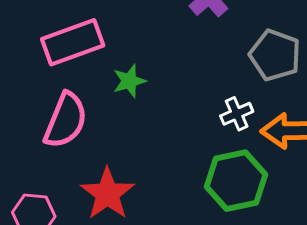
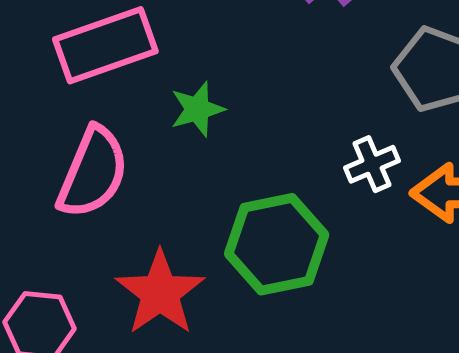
green hexagon: (236, 181) -> (277, 244), moved

